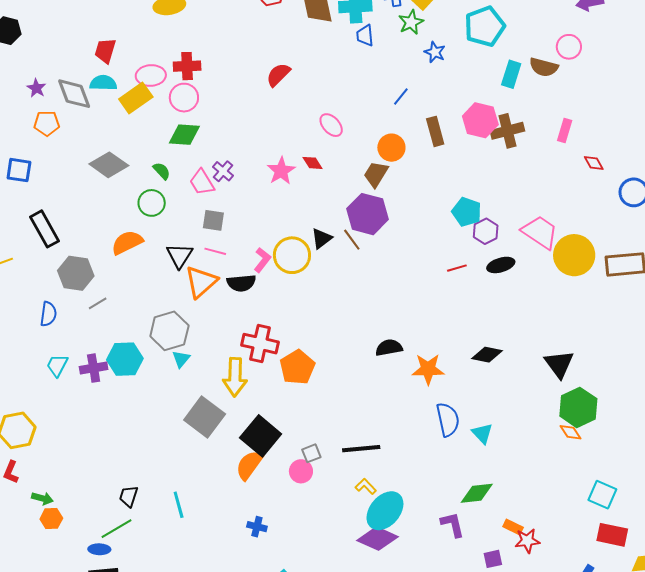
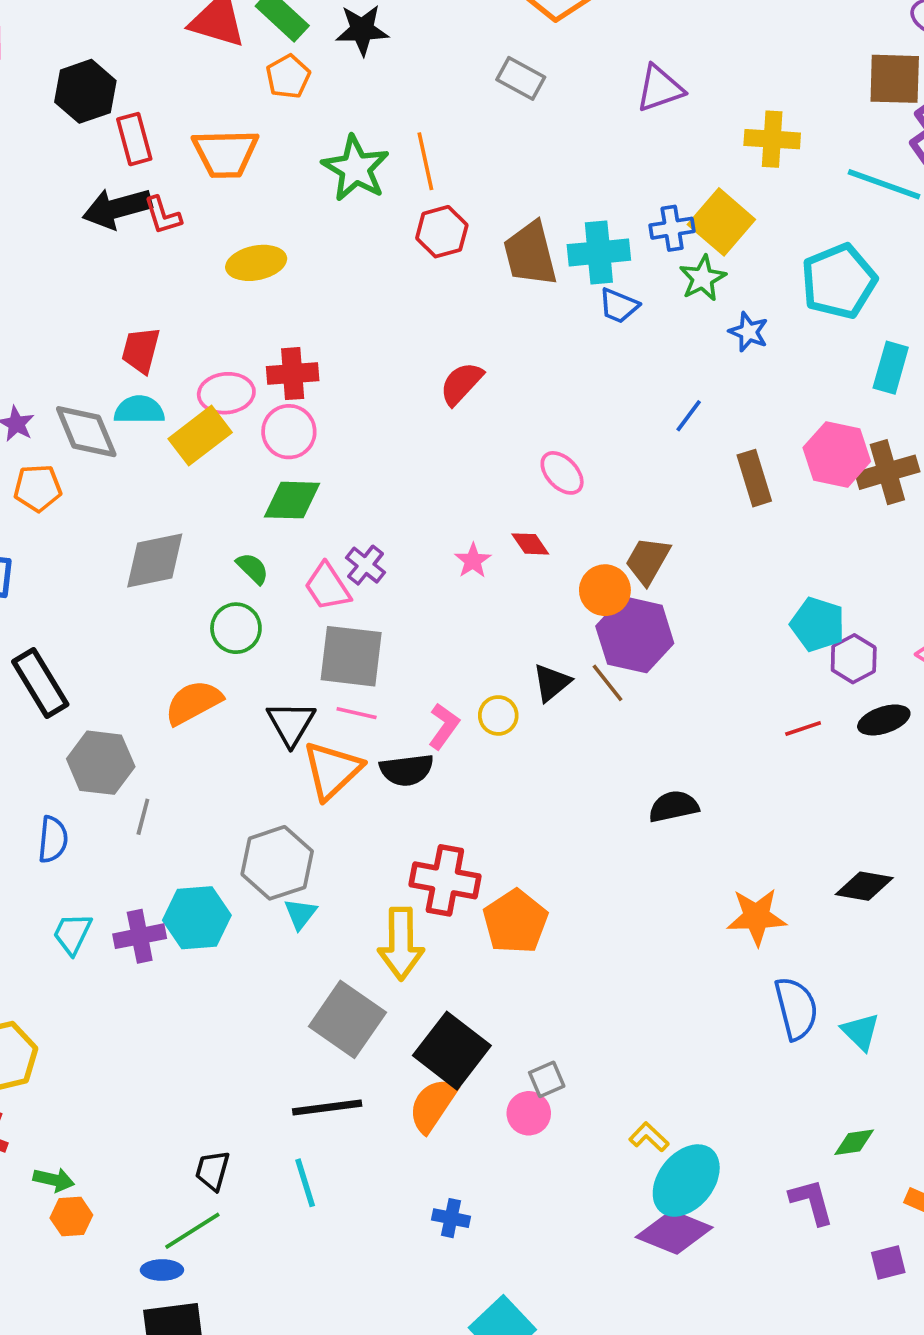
blue trapezoid: (365, 36) -> (619, 306), turned -60
orange circle: (391, 148) -> (605, 590), moved
gray diamond: (109, 165) -> (155, 560), turned -45
pink star: (281, 171) -> (473, 561), size x0.7
gray square: (213, 220) -> (351, 656), size x1.6
yellow circle: (292, 255) -> (498, 715), size x0.6
gray line: (98, 303) -> (143, 817), turned -42
black semicircle: (389, 348) -> (674, 806), moved
black line: (361, 449) -> (327, 1107), moved
green diamond: (477, 493) -> (854, 1142), size x0.7

